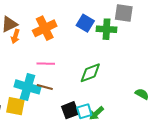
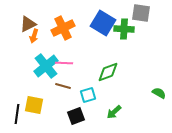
blue square: (85, 23) -> (103, 23), size x1.4
cyan cross: (28, 87) -> (46, 66), moved, turned 35
black square: (70, 110) -> (76, 116), moved
cyan square: (84, 111) -> (88, 95), moved

